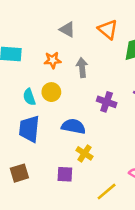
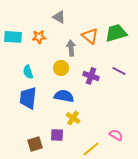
orange triangle: (108, 29) -> (90, 36), moved
orange star: (53, 60) -> (39, 37), moved
yellow circle: (51, 92) -> (61, 68), moved
brown square: (19, 173) -> (35, 144), moved

